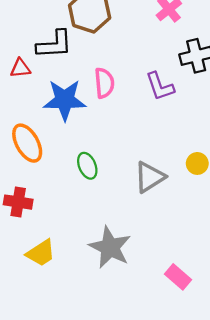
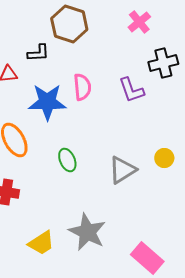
black L-shape: (54, 44) -> (38, 53), size x0.7
yellow trapezoid: (41, 253) -> (41, 243), moved
pink rectangle: (178, 277) -> (147, 258), size x1.4

